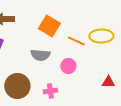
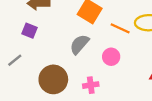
gray semicircle: (40, 55) -> (79, 44), turned 126

